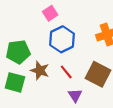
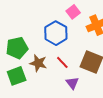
pink square: (50, 13) -> (73, 12), moved
green square: (15, 82) -> (17, 76), turned -30

